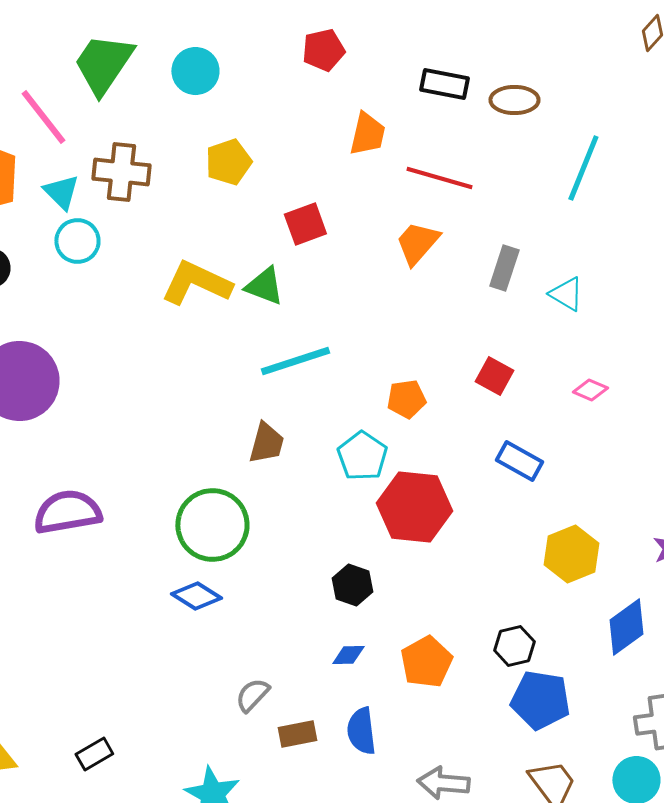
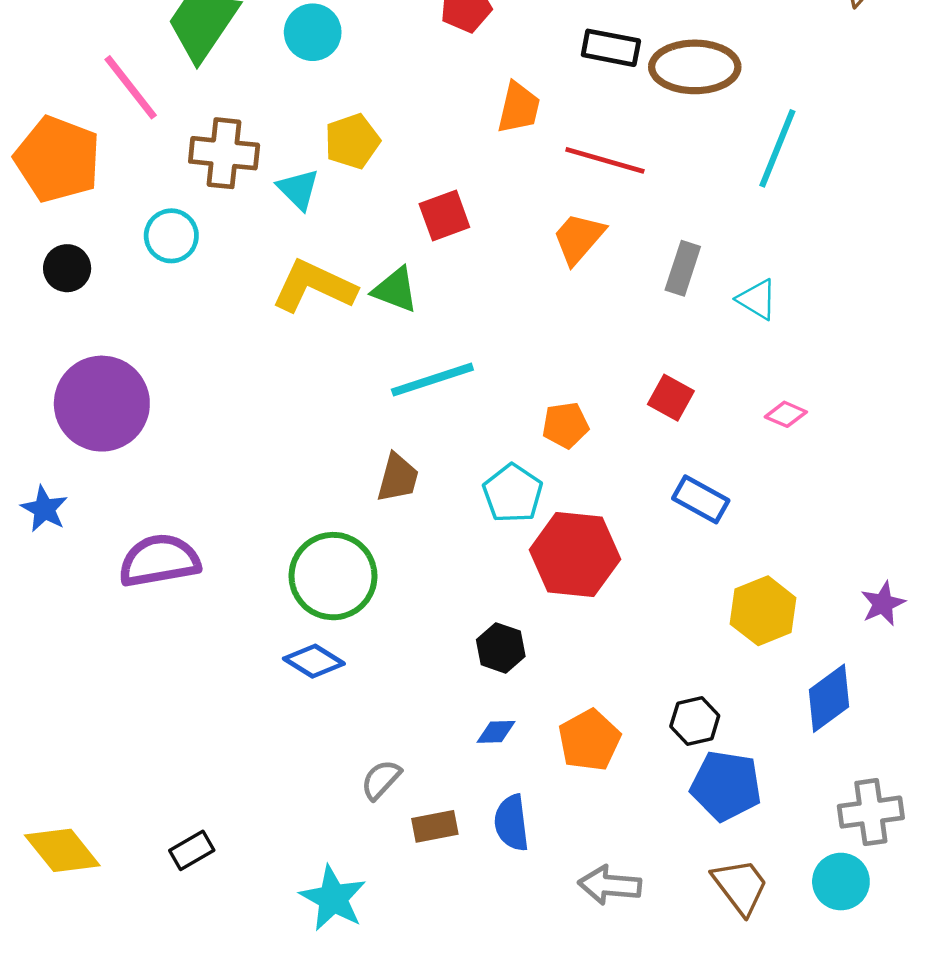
brown ellipse: (514, 100) -> (695, 67), size x1.5
cyan triangle: (61, 192) -> (298, 189), moved

